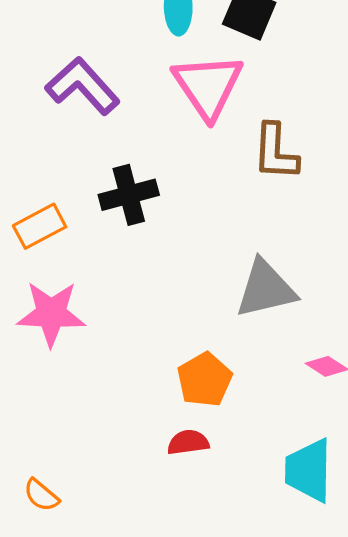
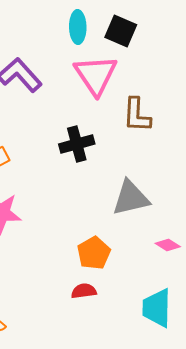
black cross: (129, 195) -> (77, 144), moved

